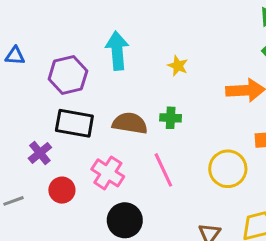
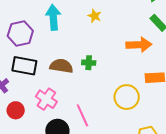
yellow star: (178, 66) -> (95, 16), moved
pink line: (163, 170) -> (82, 115), moved

